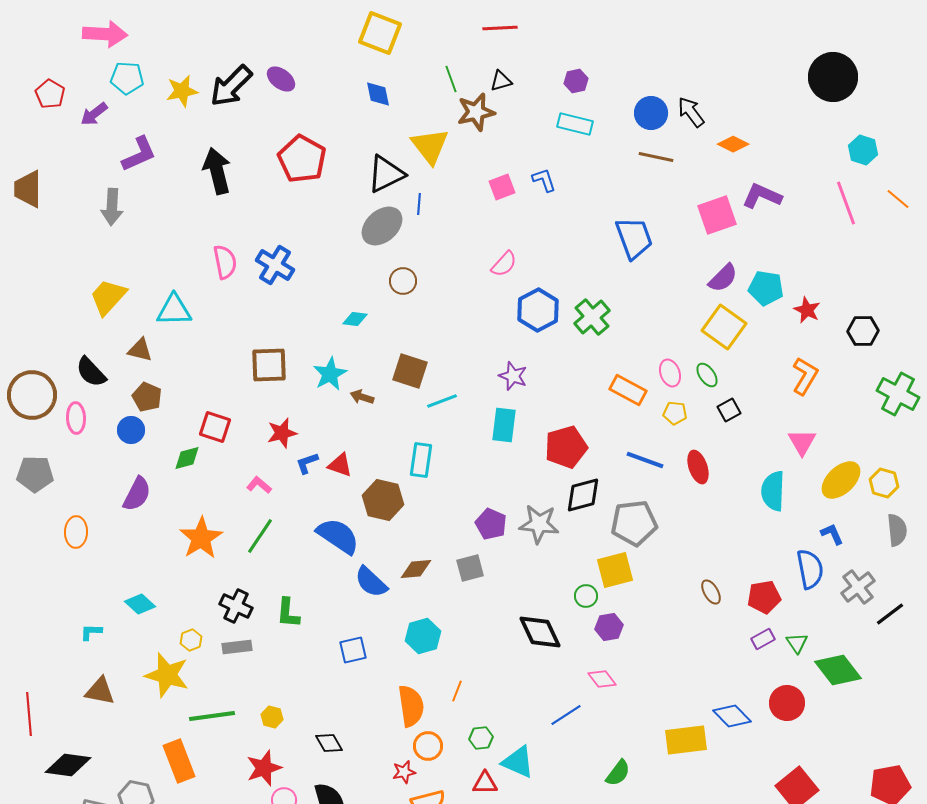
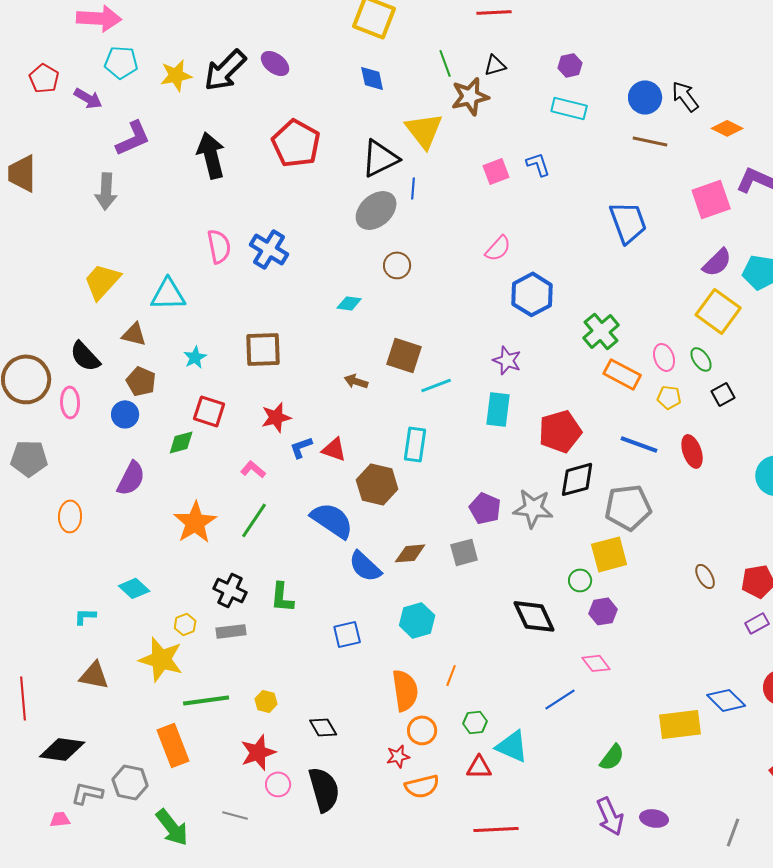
purple arrow: (94, 114) -> (88, 98), turned -112
green cross: (592, 317) -> (601, 331), moved
cyan star: (330, 374) -> (195, 357), moved, size x0.7

